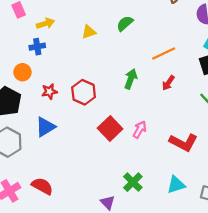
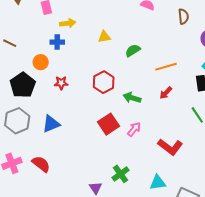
green semicircle: (125, 23) -> (133, 50), moved
green arrow: (131, 79) -> (132, 98), moved, turned -102
red hexagon: (84, 92) -> (104, 82), moved
blue triangle: (45, 127) -> (51, 124), moved

